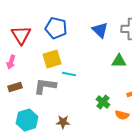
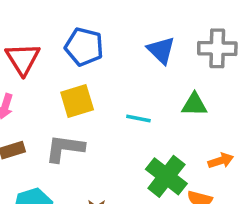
cyan line: (69, 74) -> (138, 119), moved
green cross: (103, 102) -> (166, 176), size x1.6

